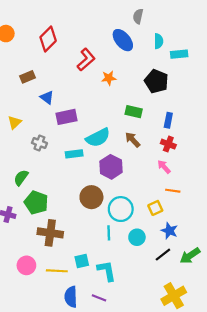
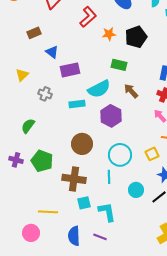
black pentagon: (156, 81) -> (136, 37), moved, turned 30
green rectangle: (134, 112) -> (119, 65), moved
brown circle: (91, 197) -> (82, 144), moved
green pentagon: (36, 203) -> (42, 161), moved
brown cross: (50, 233) -> (74, 179), moved
cyan circle: (137, 237) -> (136, 190), moved
pink circle: (26, 265) -> (31, 233), moved
yellow line: (57, 271) -> (48, 212), moved

